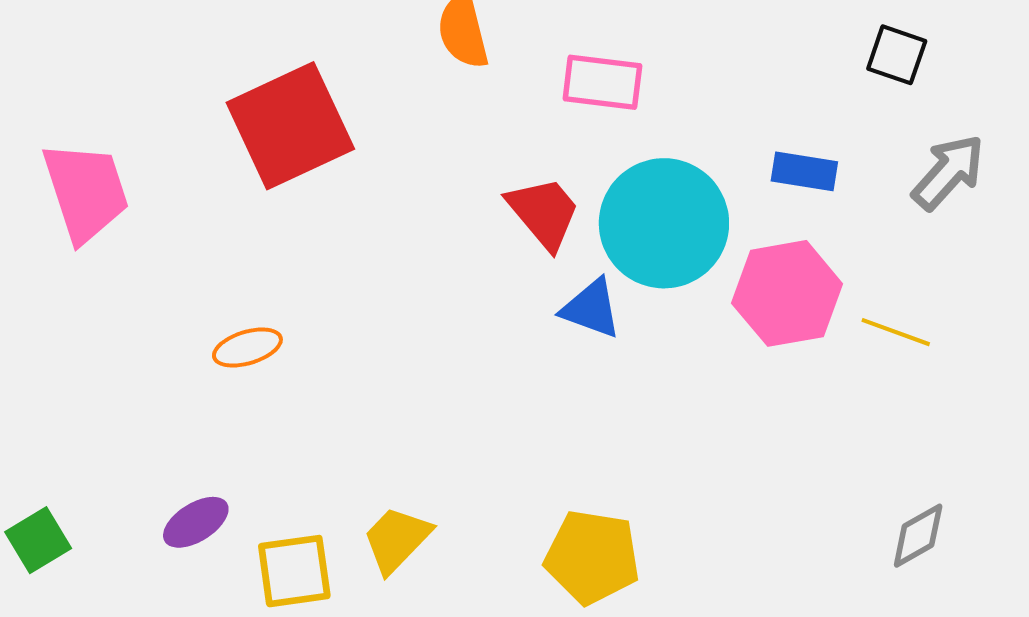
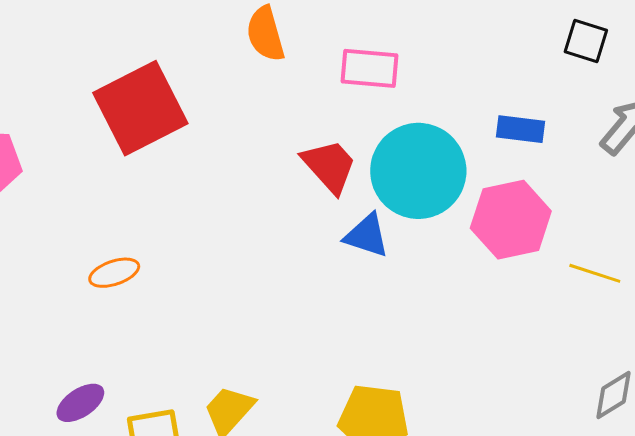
yellow line: (896, 332) -> (595, 273), moved

